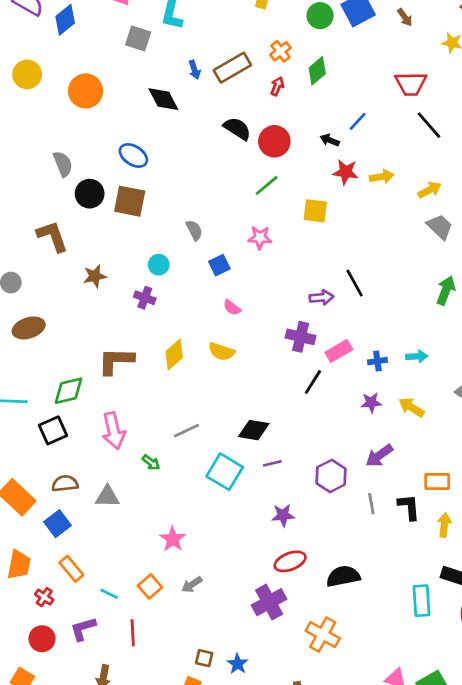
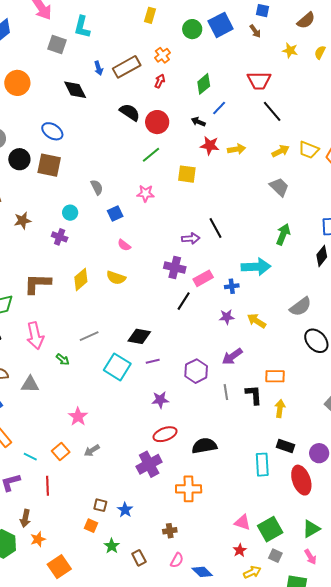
green diamond: (317, 71) -> (204, 84), moved
yellow arrow: (430, 190) -> (281, 151), moved
cyan arrow: (417, 356) -> (256, 267), moved, size x1.8
orange cross: (323, 635) -> (189, 489), turned -30

